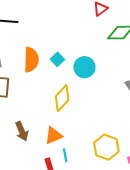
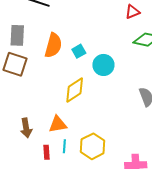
brown arrow: (22, 131) -> (26, 128), moved
yellow hexagon: (106, 147) -> (93, 146), moved

